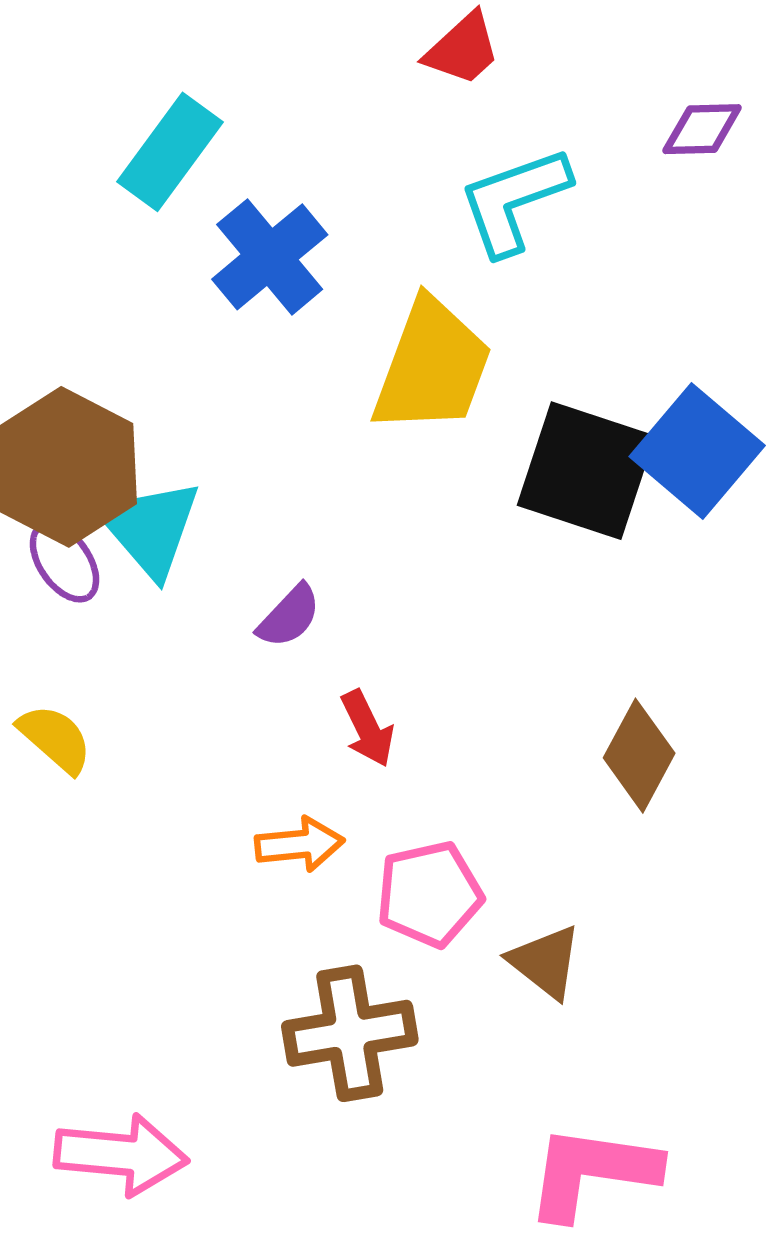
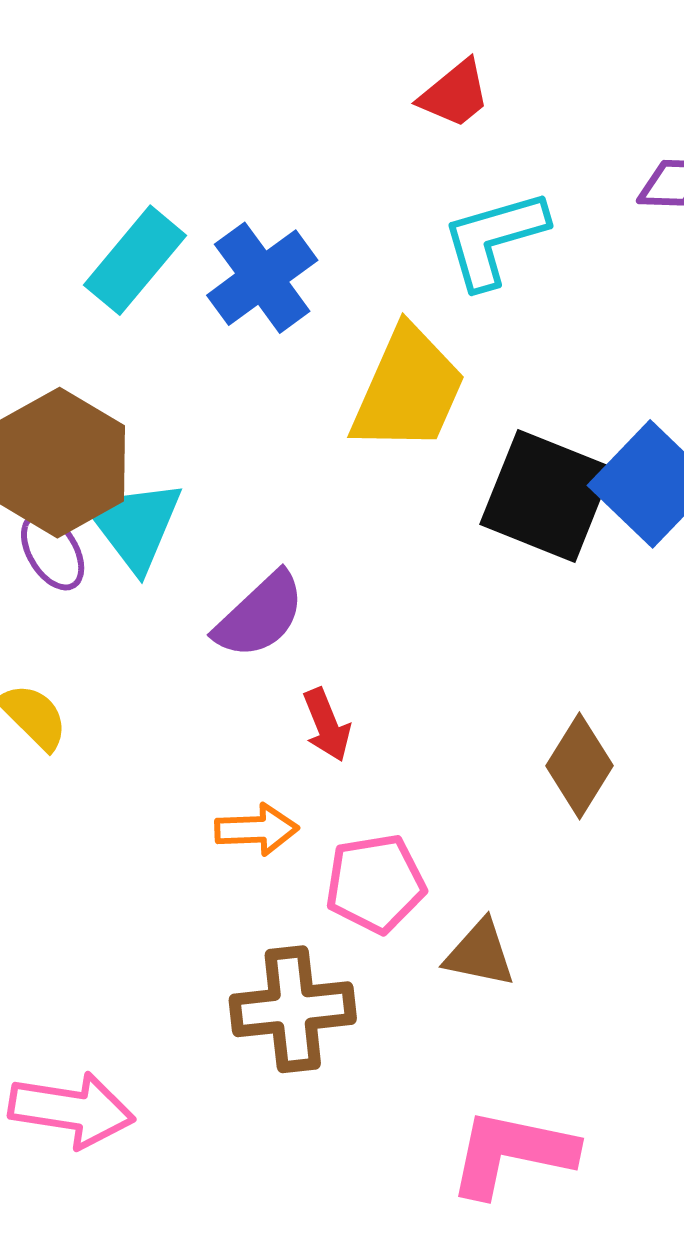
cyan rectangle: (170, 152) -> (135, 260), moved
purple semicircle: (289, 616) -> (260, 615), size x1.5
brown triangle: (545, 962) -> (480, 954), turned -30

